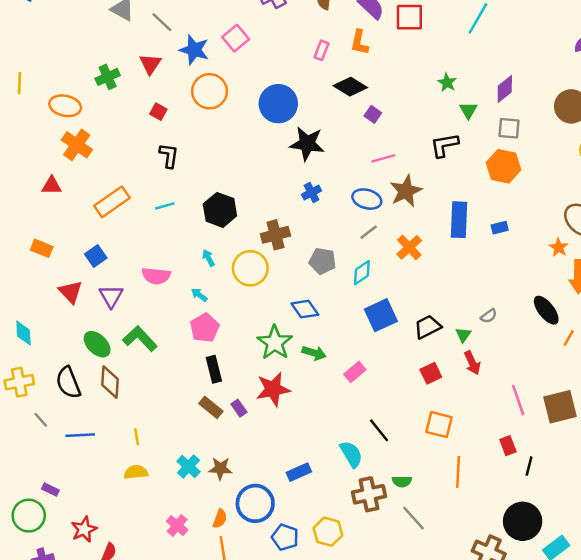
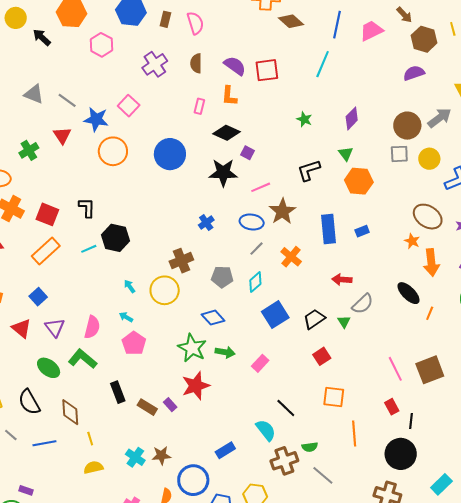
green triangle: (468, 110) -> (346, 154), moved
red square: (158, 112) -> (47, 214), moved, size x1.6
gray square: (509, 128) -> (399, 154), moved
black star: (307, 144) -> (223, 173), moved
black hexagon: (220, 210) -> (115, 238), moved
pink semicircle: (156, 276) -> (92, 327), moved, turned -75
gray semicircle: (489, 316) -> (363, 304), size x1.6
red arrow: (472, 363) -> (342, 280), moved, turned 126
black rectangle: (214, 369) -> (118, 392), moved
brown diamond: (110, 382) -> (70, 412), moved
black circle: (523, 521) -> (401, 454), moved

